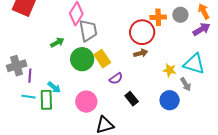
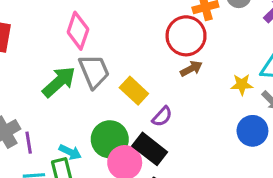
gray trapezoid: (88, 31) -> (94, 71), moved
green arrow: (57, 42) -> (59, 82), size x1.6
green circle: (82, 59) -> (110, 139), moved
black rectangle: (132, 99) -> (150, 149), moved, size x1.5

